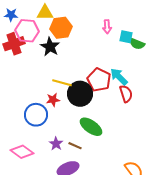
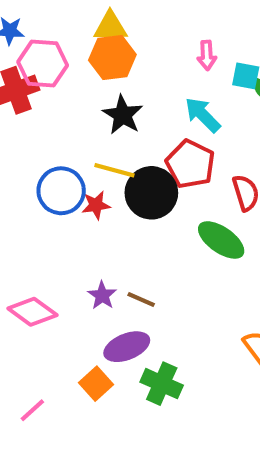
yellow triangle: (45, 13) -> (110, 27), moved
black star: (50, 47) -> (123, 115), moved
cyan arrow: (119, 77) -> (203, 115), moved
blue circle: (36, 115) -> (61, 191), moved
green ellipse: (91, 127) -> (221, 240), moved

